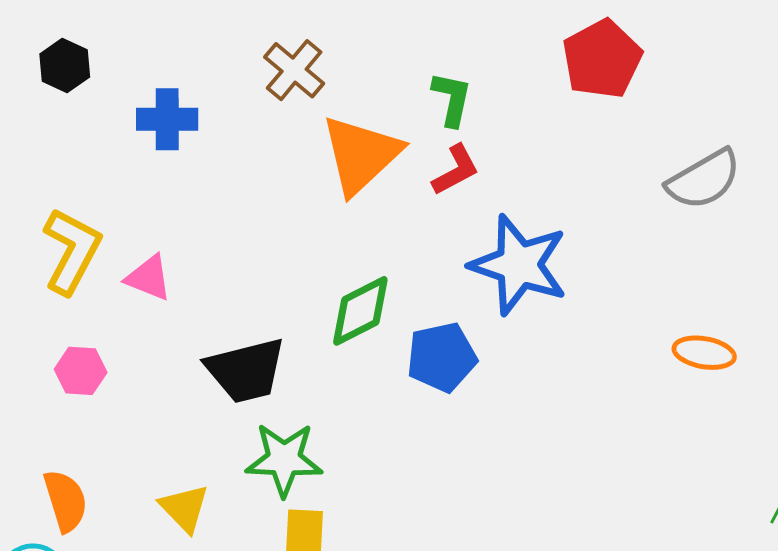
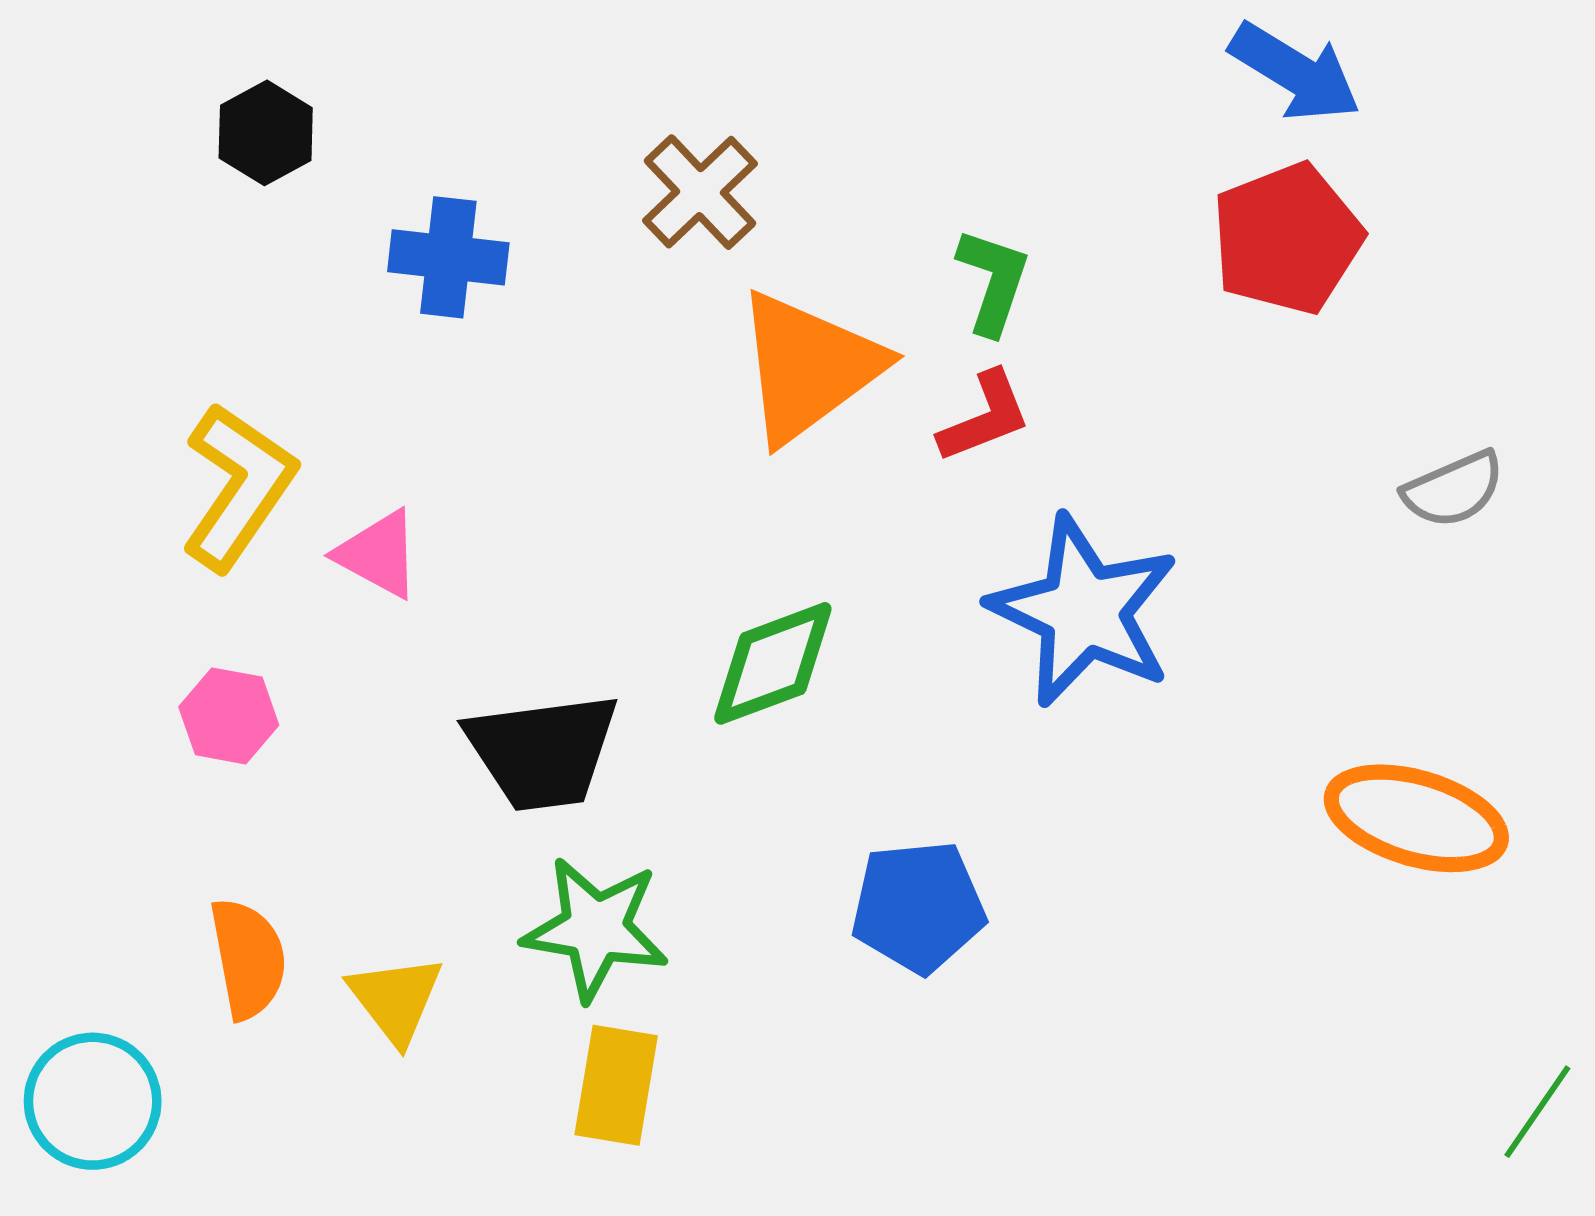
gray semicircle: (704, 179) -> (1454, 489), size x0.7
orange ellipse: (704, 353) -> (1416, 818), size x1.5
blue pentagon: (442, 357) -> (918, 907), moved
orange semicircle: (66, 501) -> (248, 958), moved

